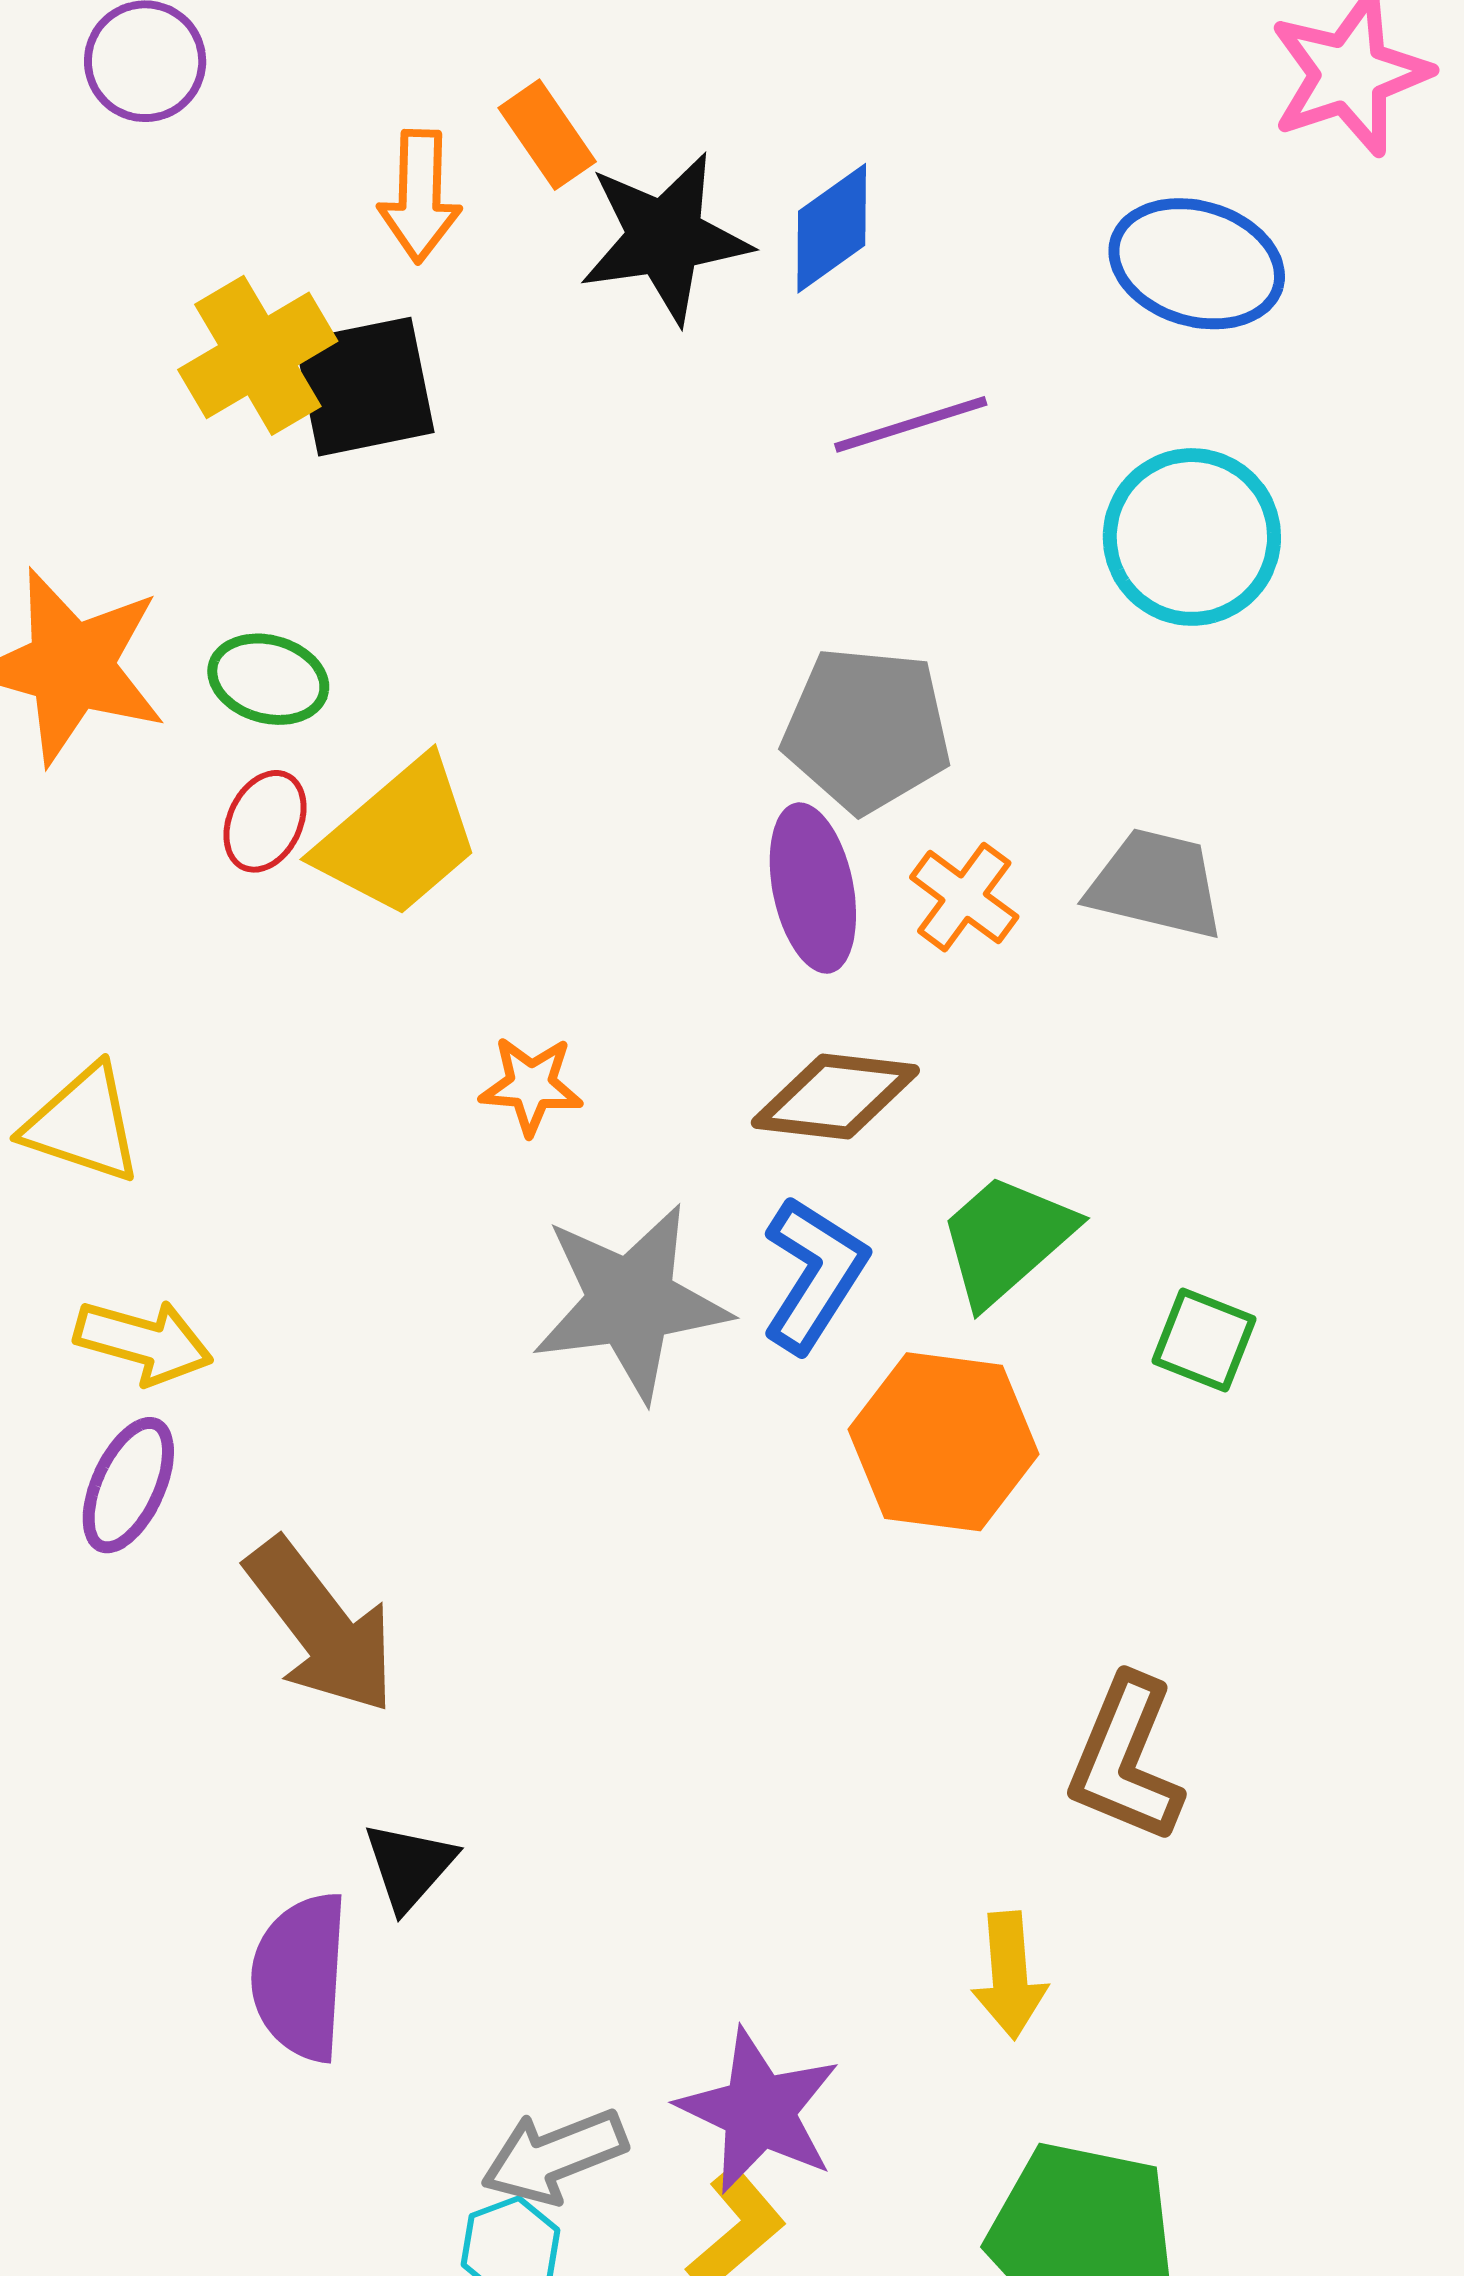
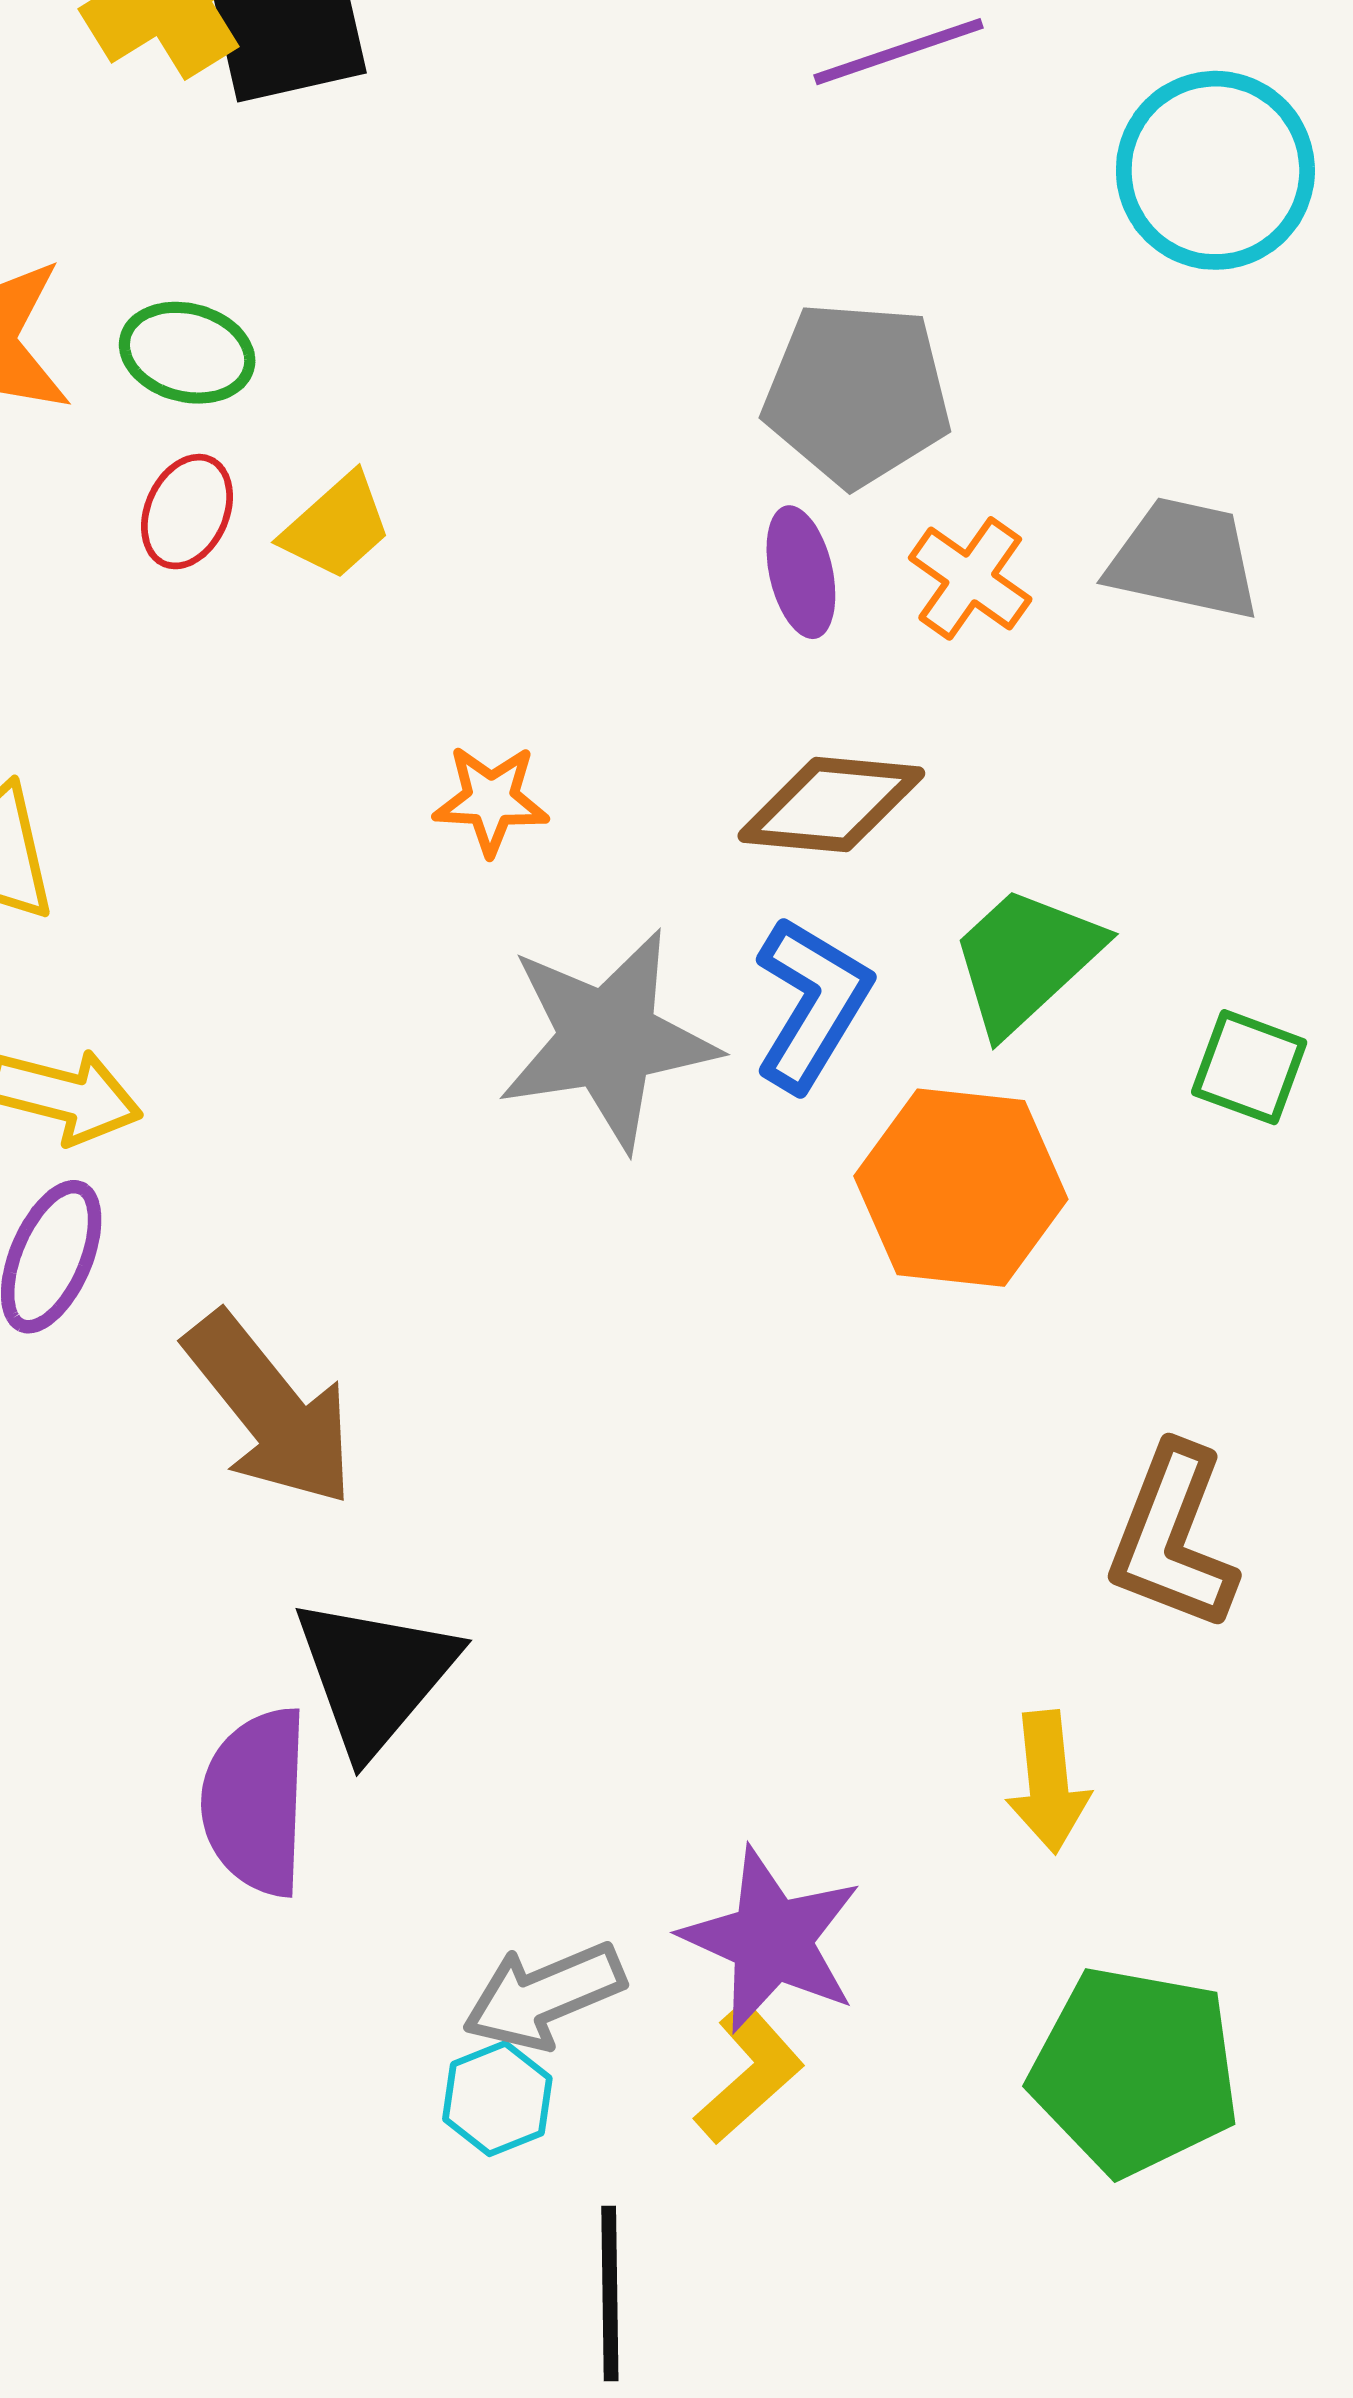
yellow trapezoid: (398, 838) -> (337, 527), size x0.6
purple ellipse: (813, 888) -> (801, 572), size x0.7
black triangle: (409, 1866) -> (375, 1675), size x1.6

